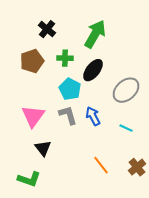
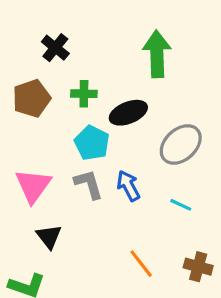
green arrow: (95, 34) -> (157, 54), moved, turned -32
black ellipse: (93, 70) -> (128, 113), turned 30
brown cross: (137, 167) -> (198, 267), turned -36

